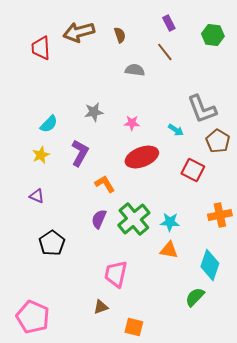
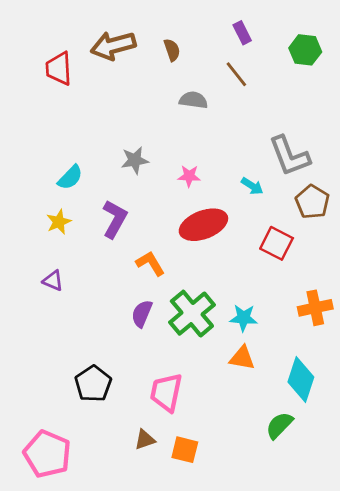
black pentagon: (52, 243) -> (93, 384), moved
orange square: (134, 327) -> (185, 450), moved

